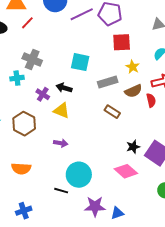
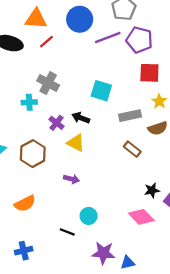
orange semicircle: (21, 169) -> (25, 203), turned -36
cyan circle: (79, 175) -> (89, 216), size x0.6

